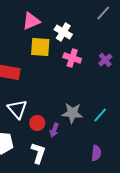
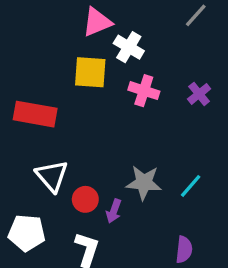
pink triangle: (31, 21) -> (97, 22), moved

